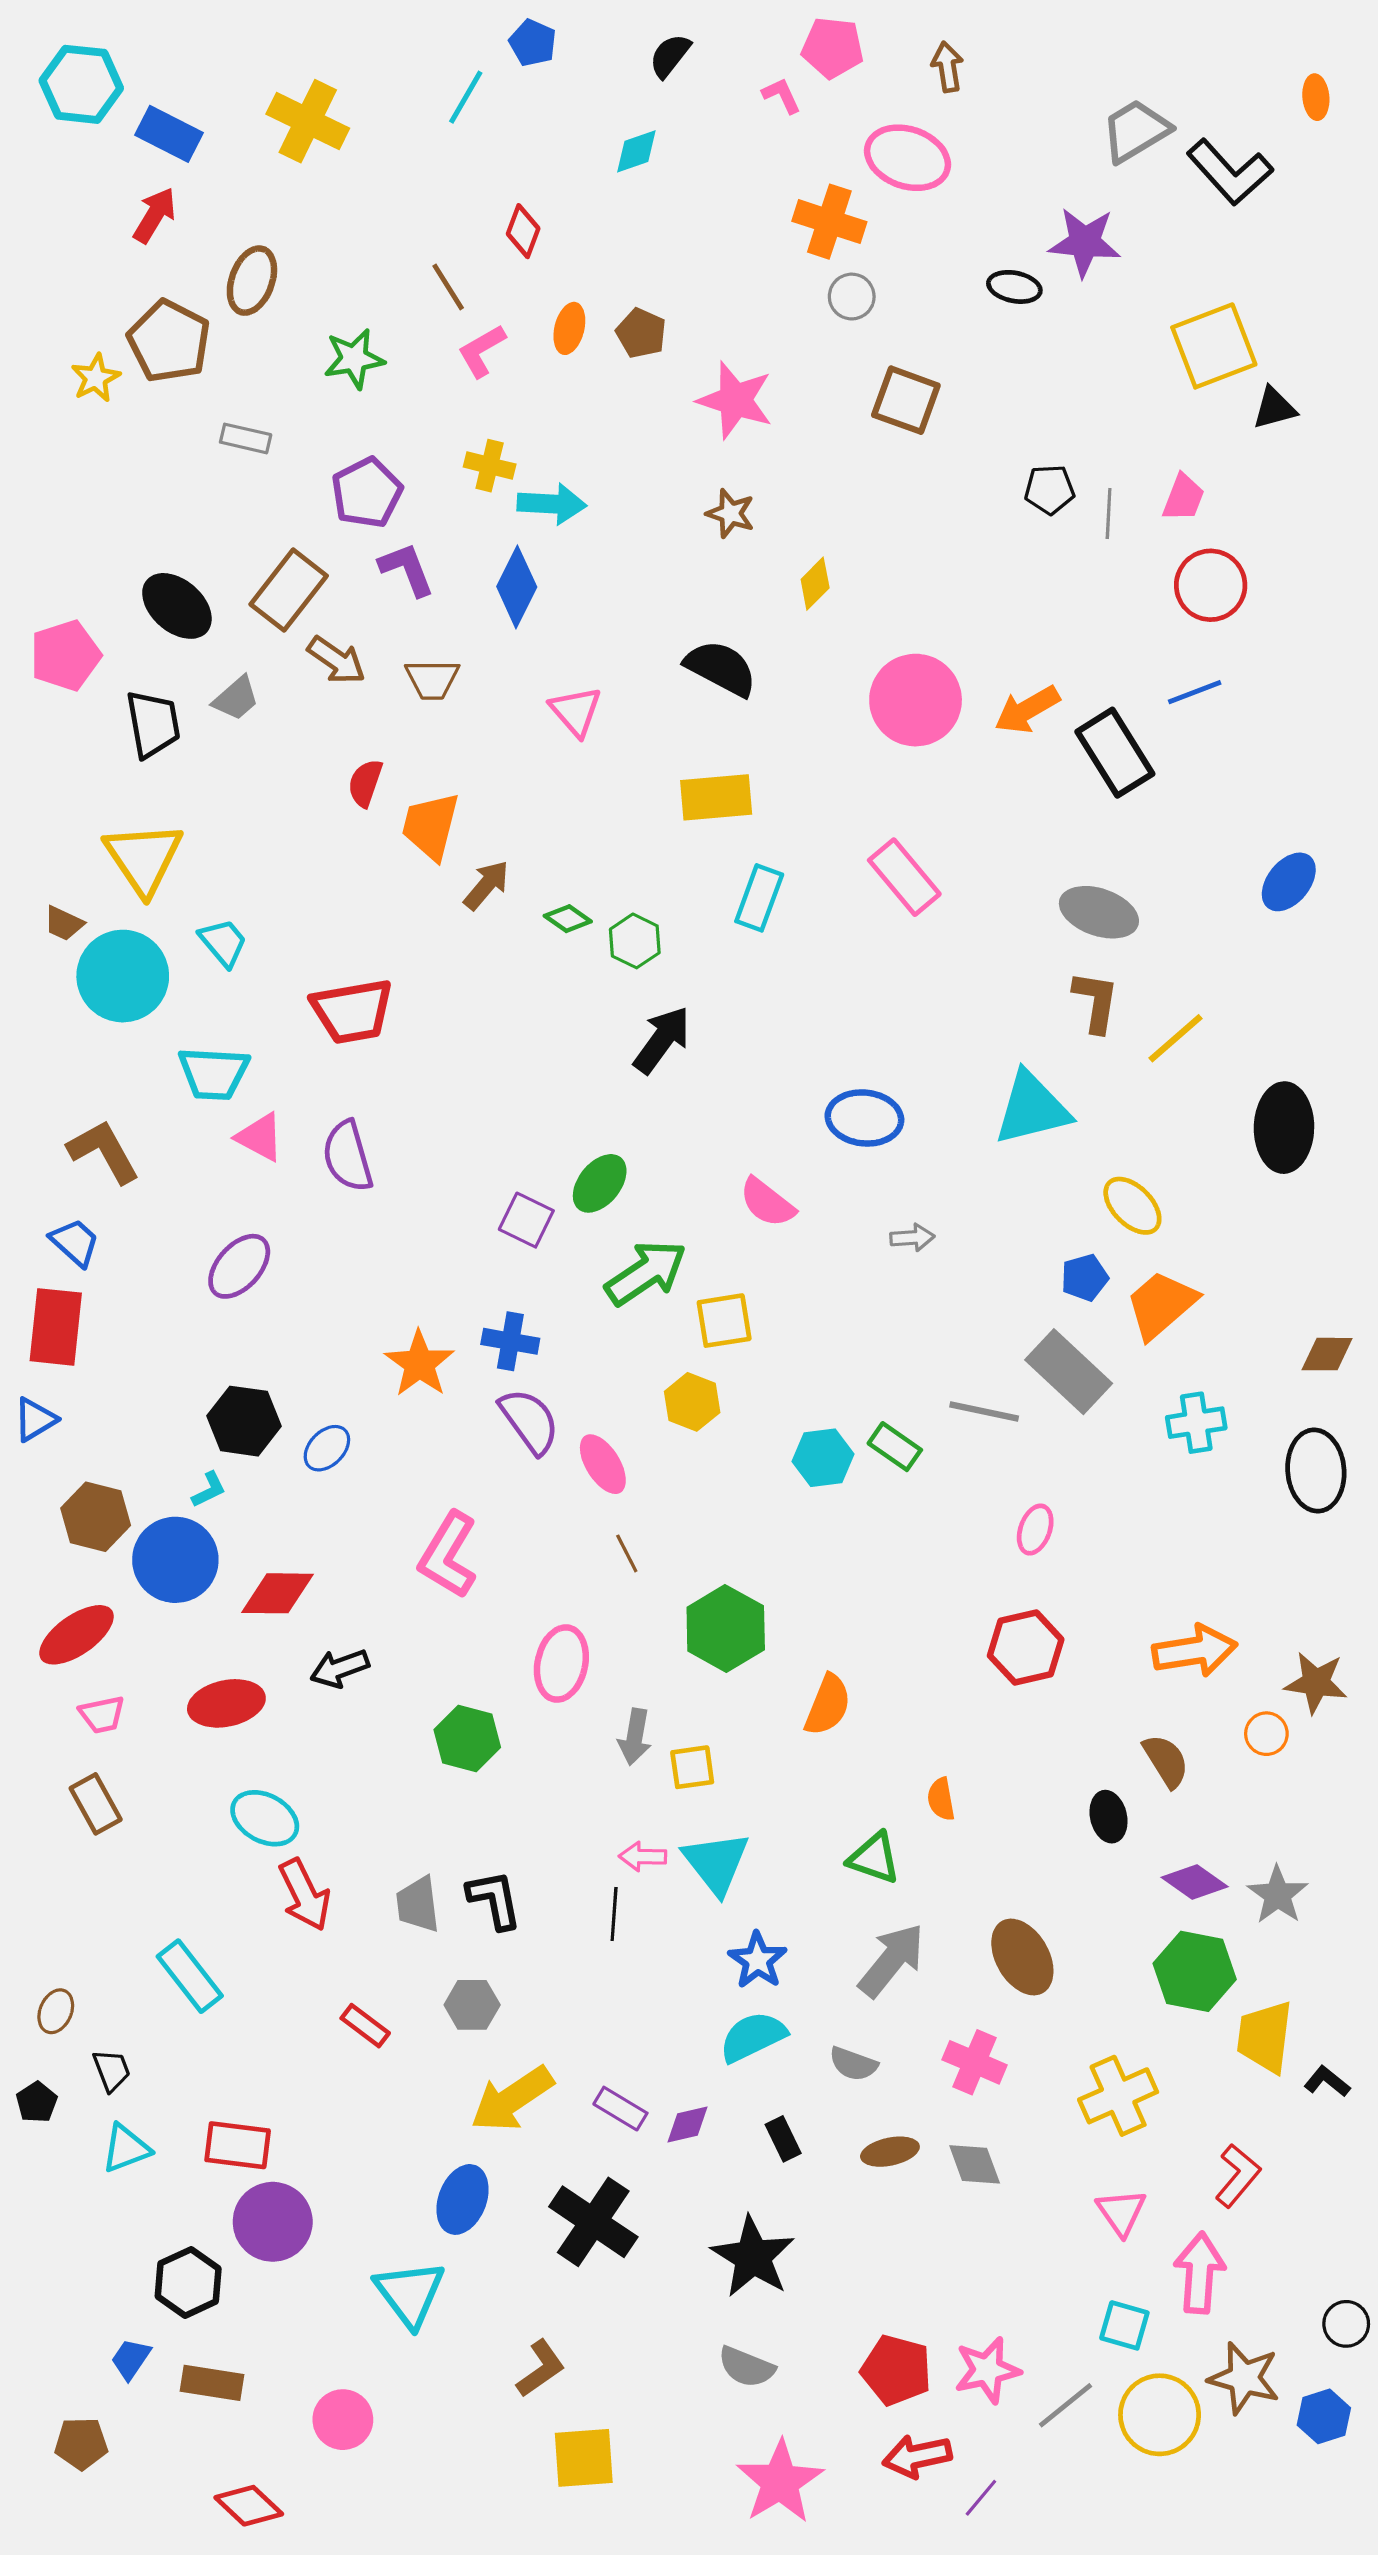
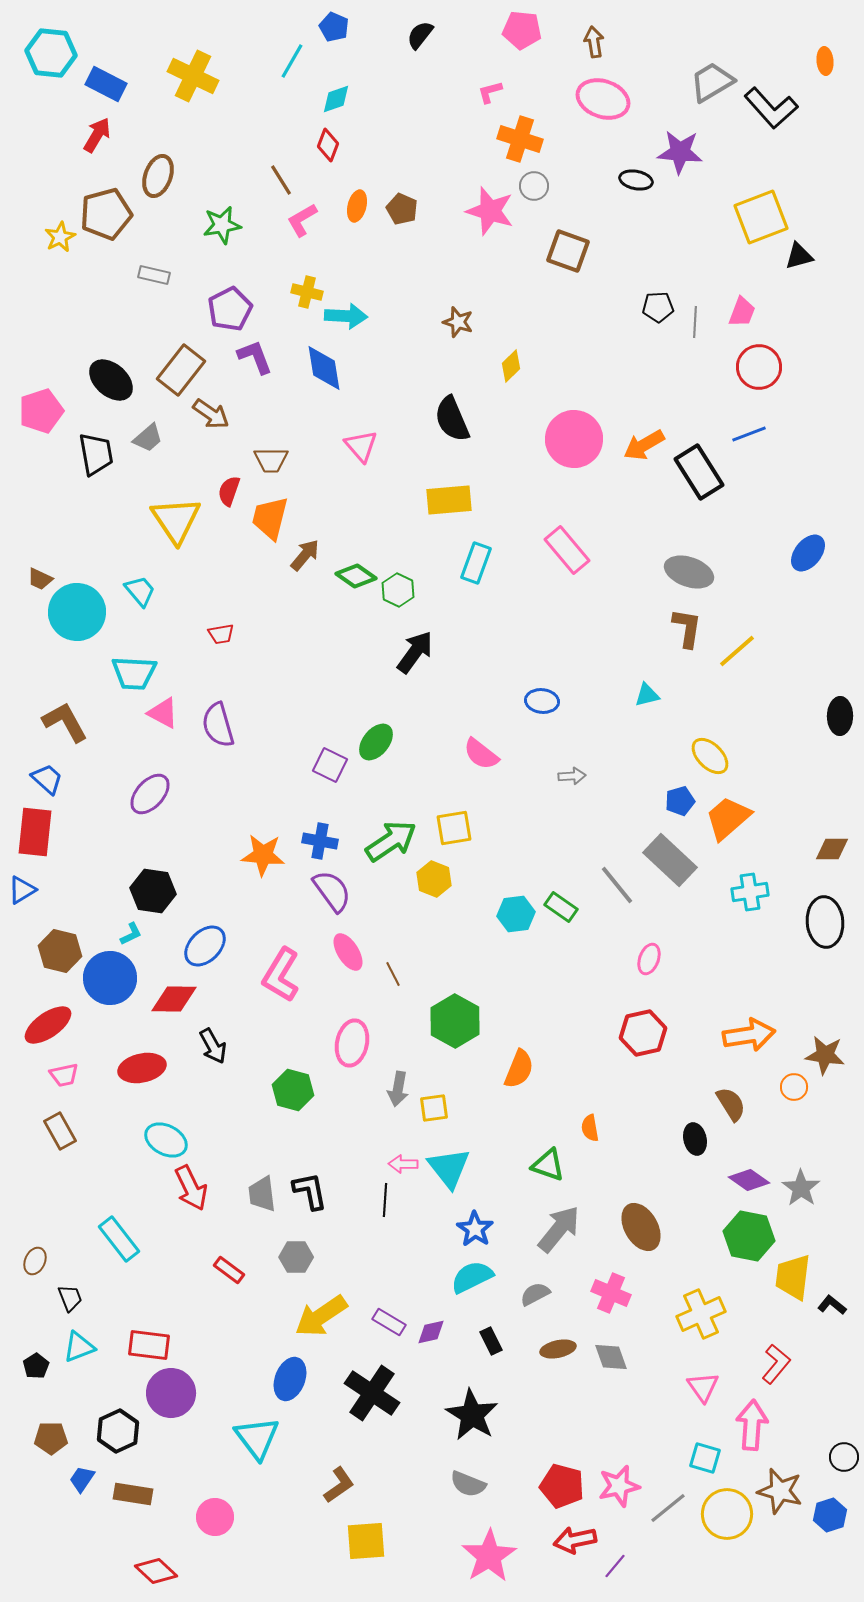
pink L-shape: (782, 96) -> (490, 92), moved, turned -80
cyan diamond: (636, 151) -> (336, 99), moved
pink ellipse: (908, 158) -> (603, 99), moved
brown pentagon: (169, 341) -> (106, 214), turned 30
pink star: (735, 400) -> (490, 211), moved
blue diamond: (517, 587) -> (324, 368), turned -36
black semicircle: (721, 668) -> (452, 419), turned -141
brown trapezoid: (432, 679) -> (271, 460), moved
yellow triangle: (143, 858) -> (176, 520), moved
green diamond: (568, 919) -> (356, 576), size x1.4
red trapezoid: (352, 1011) -> (221, 634), size x0.5
cyan triangle: (1032, 1108) -> (647, 695), size x0.5
blue ellipse: (864, 1118) -> (542, 701), size x0.7
black ellipse: (1284, 1128) -> (840, 716), moved, size x0.7
green arrow: (646, 1273) -> (391, 841), moved
orange star: (419, 1364) -> (263, 855), turned -30
gray line: (984, 1411) -> (617, 885), turned 39
blue ellipse: (327, 1448) -> (205, 946), moved, size x1.4
pink ellipse: (603, 1464) -> (348, 952), moved
black arrow: (340, 1668) -> (213, 1046), turned -99
gray semicircle: (853, 2064) -> (535, 1294), turned 132
black pentagon: (37, 2102) -> (36, 1366), moved
brown pentagon: (81, 2444) -> (51, 1438), moved

